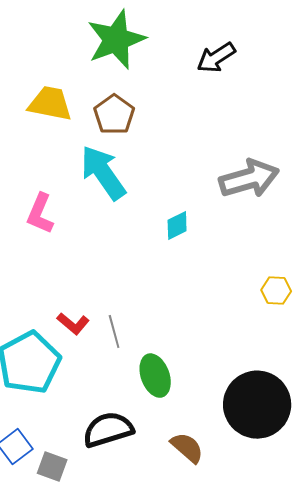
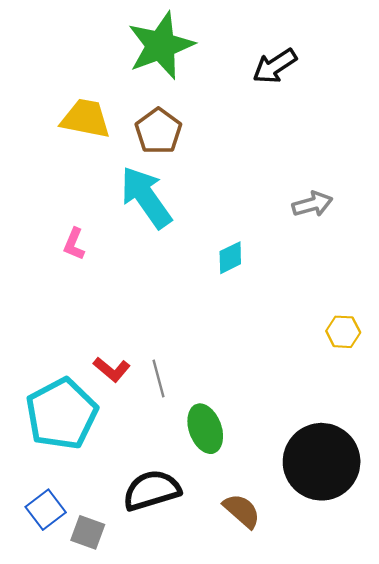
gray arrow: (249, 179) -> (312, 204), size x0.6
pink L-shape: (40, 214) -> (74, 244), size x0.7

